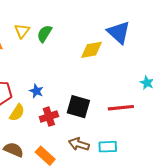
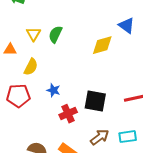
blue triangle: (119, 32) -> (127, 26), size x0.7
yellow semicircle: (17, 113) -> (31, 67), moved
brown arrow: (79, 144) -> (100, 137), turned 132

